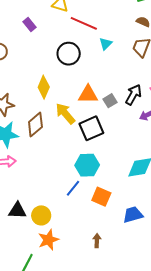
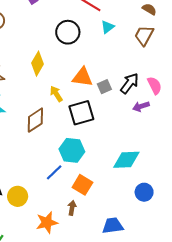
yellow arrow: (65, 114) -> (56, 94), size x0.7
brown diamond: (35, 124) -> (35, 120), moved
blue trapezoid: (133, 215) -> (113, 226), moved
orange star: (48, 240) -> (47, 222), moved
brown arrow: (97, 241) -> (72, 208), moved

